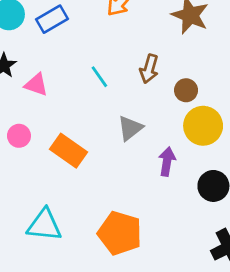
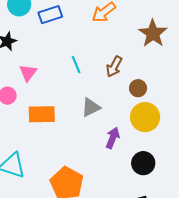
pink triangle: (36, 85) -> (28, 73), moved, turned 36
orange rectangle: (68, 151) -> (42, 114), turned -48

